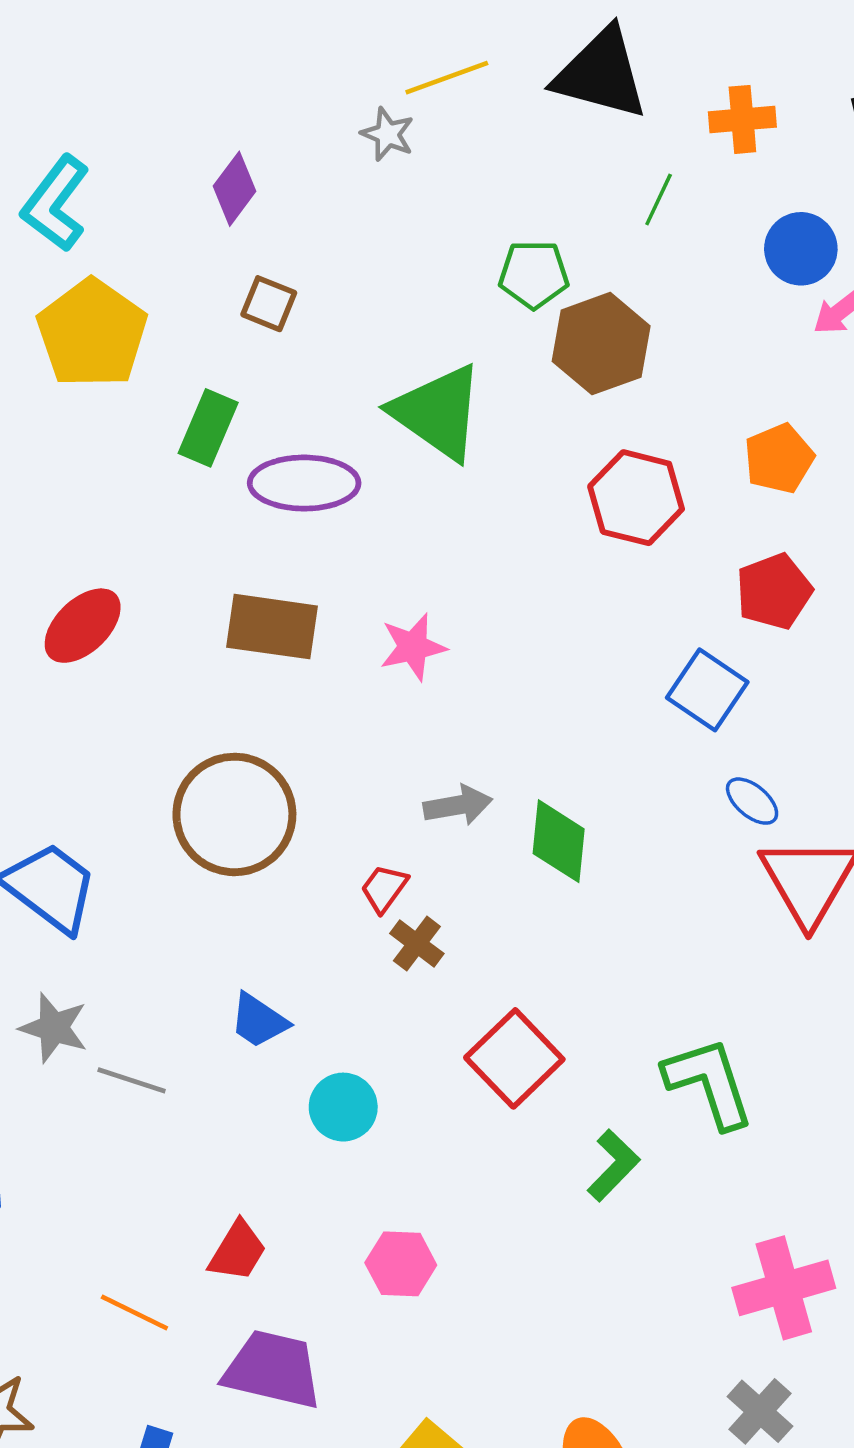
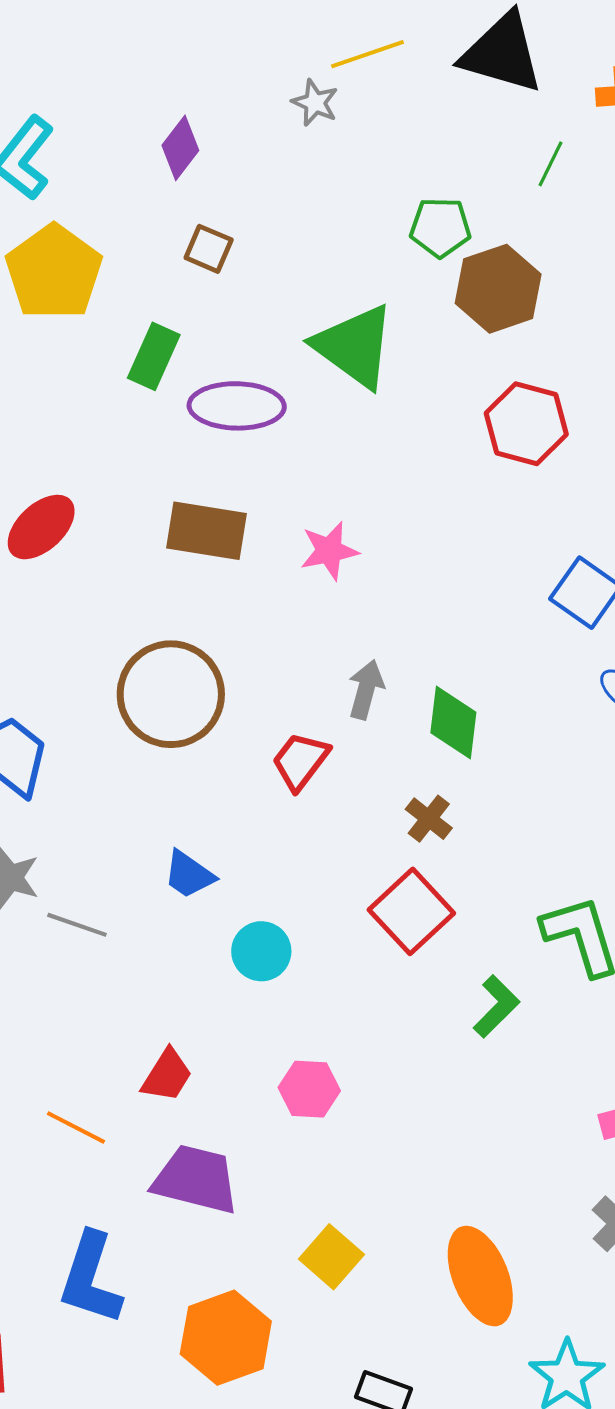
gray arrow: (458, 805) -> (366, 690), turned -66
red trapezoid: (384, 888) -> (300, 761), size x1.4
brown cross: (417, 944) -> (429, 819), moved

